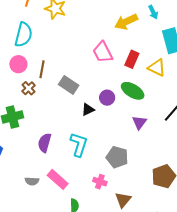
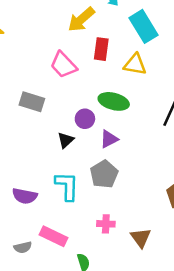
red rectangle: (132, 59) -> (101, 49), moved
gray rectangle: (69, 85) -> (32, 102), moved
purple triangle: (139, 122) -> (109, 139), moved, turned 42
purple semicircle: (45, 143) -> (25, 196), turned -78
gray pentagon: (117, 157) -> (104, 174), moved, turned -30

